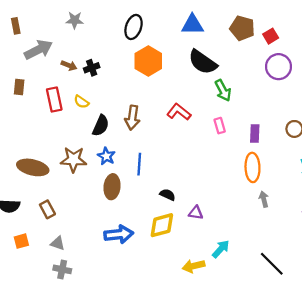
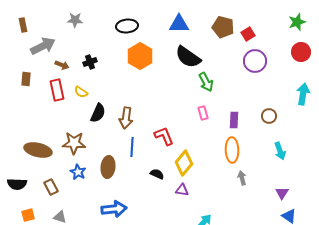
black ellipse: (134, 27) -> (127, 26), turned 65
brown arrow: (69, 66) -> (62, 65), moved
red L-shape: (179, 112) -> (164, 136), moved, turned 30
brown arrow: (132, 118) -> (126, 118), moved
blue star: (106, 156) -> (78, 172), moved
yellow diamond: (162, 225) -> (184, 163), moved, turned -35

